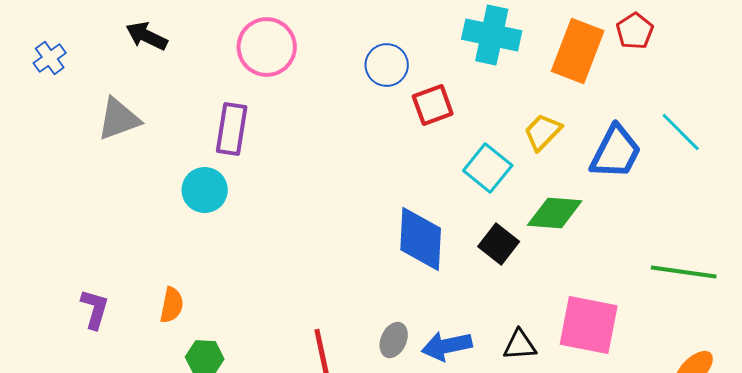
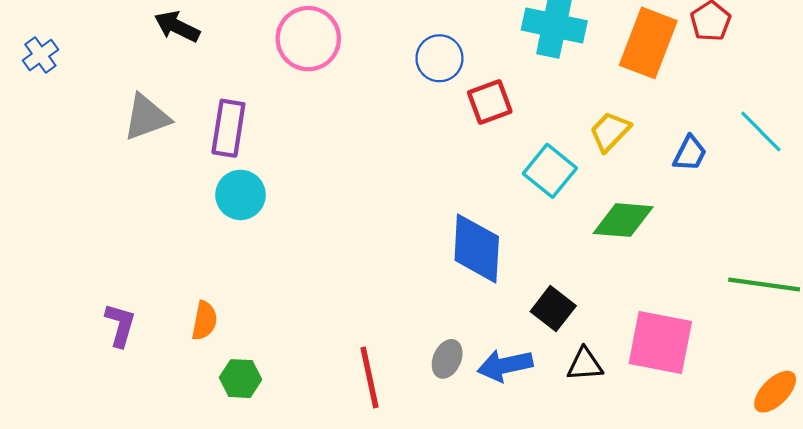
blue cross: (50, 58) -> (40, 55), moved
purple rectangle: (232, 129) -> (228, 128), moved
blue trapezoid: (616, 152) -> (690, 153), size x0.6
black square: (499, 244) -> (553, 309), moved

